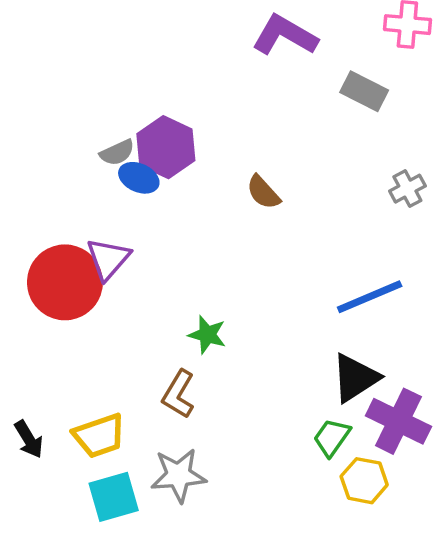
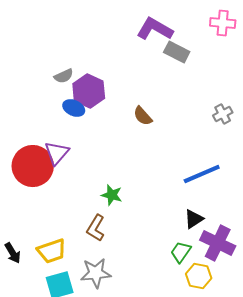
gray rectangle: (364, 91) -> (177, 52), moved
gray semicircle: (117, 153) -> (64, 76), moved
black triangle: (355, 378) -> (194, 219), size x0.7

